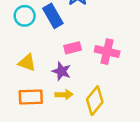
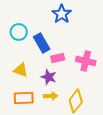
blue rectangle: (53, 16) -> (42, 43), moved

